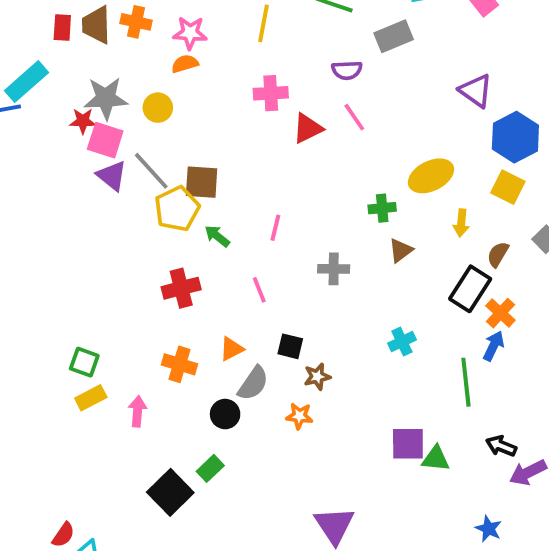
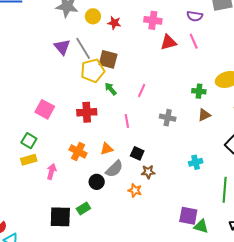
red star: (83, 121) -> (114, 23), moved
pink square: (105, 140) -> (45, 109), moved
black square: (170, 492) -> (60, 217), turned 35

